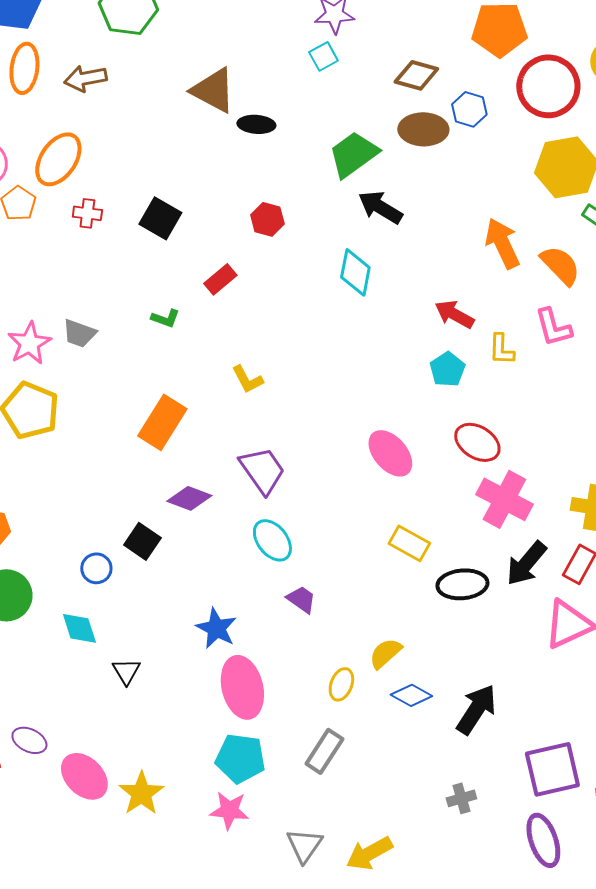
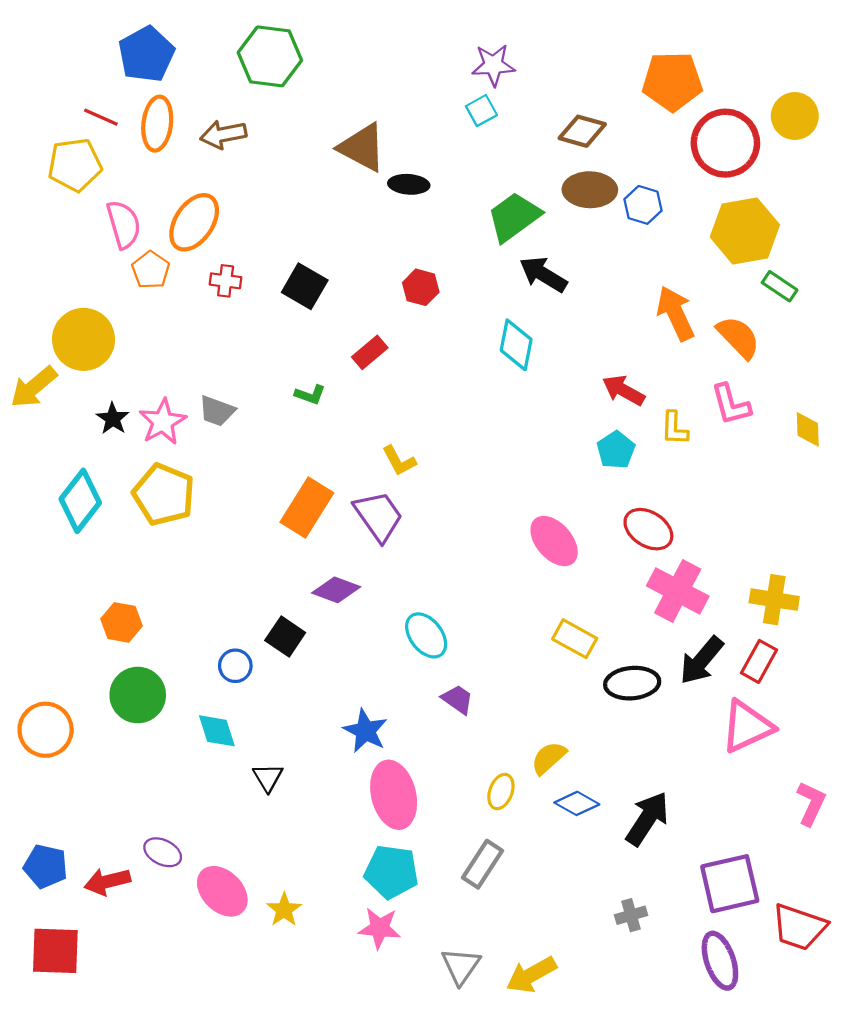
blue hexagon: (469, 109) -> (643, 205), moved
purple trapezoid: (262, 470) -> (378, 516), moved
yellow star: (141, 793) -> (284, 910), size x0.7

